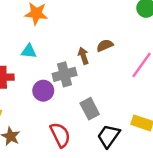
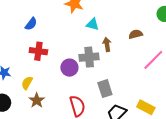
brown semicircle: (105, 45) -> (136, 34), moved
cyan triangle: (29, 51) -> (93, 24), moved

